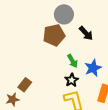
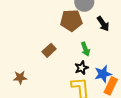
blue star: (93, 68) -> (103, 74), moved
brown rectangle: (25, 85) -> (49, 50), moved

